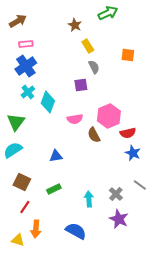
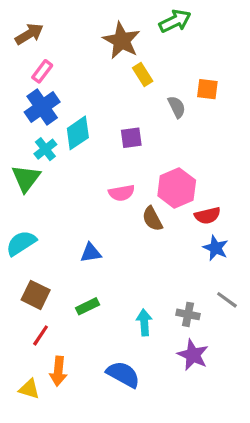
brown star: (75, 25) -> (122, 41), size x1.6
pink rectangle: (26, 44) -> (42, 71), turned -48
gray semicircle: (94, 67) -> (177, 107), moved
cyan diamond: (48, 102) -> (78, 133), moved, turned 35
green triangle: (16, 122) -> (26, 178), moved
gray cross: (116, 194) -> (188, 314), turned -32

